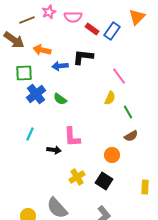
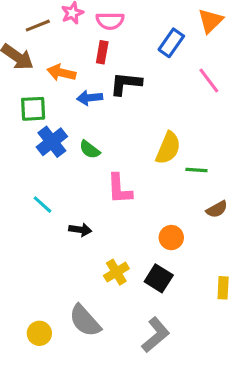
red rectangle: (92, 29) -> (102, 52), moved, turned 64
pink line: (119, 76) -> (209, 80), moved
yellow semicircle: (110, 98) -> (168, 148), size x1.5
green line: (128, 112) -> (196, 170), turned -56
cyan line: (30, 134) -> (43, 205), turned -72
brown semicircle: (131, 136) -> (217, 209), moved
pink L-shape: (72, 137) -> (119, 189), moved

